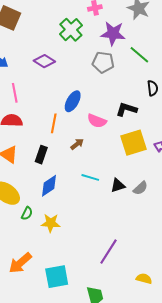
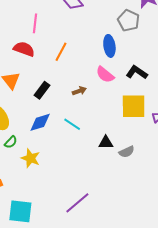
blue ellipse: (73, 101) -> (109, 46), moved, turned -55
orange line: (54, 123) -> (61, 52), moved
cyan line: (90, 177) -> (72, 124), moved

